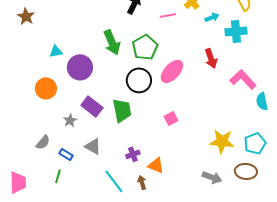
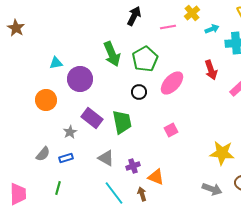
brown star: (26, 16) -> (16, 28), moved
black circle: (139, 80) -> (139, 92), size x0.6
gray triangle: (93, 146) -> (106, 158), moved
blue rectangle: (66, 154) -> (66, 158), moved, turned -48

